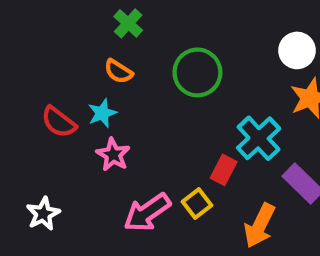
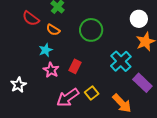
red semicircle: (59, 122) -> (31, 18), moved
red rectangle: (224, 170) -> (75, 66), moved
white star: (43, 214) -> (18, 85), moved
orange arrow: (260, 226) -> (122, 103), turned -70

